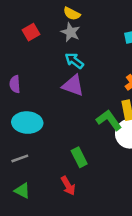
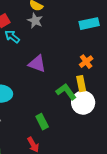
cyan arrow: (74, 61) -> (12, 37), moved

